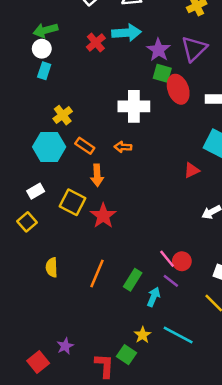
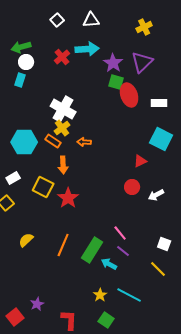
white circle: (42, 49) -> (26, 62), moved
white cross: (134, 106) -> (63, 109), moved, turned 30
yellow cross: (63, 115) -> (62, 128), moved
red circle: (182, 261) -> (132, 187), moved
yellow semicircle: (52, 267) -> (26, 240), turned 49
green rectangle: (133, 280) -> (92, 250), size x1.4
cyan arrow: (154, 297) -> (109, 264), turned -84
green square: (127, 355) -> (106, 320), moved

